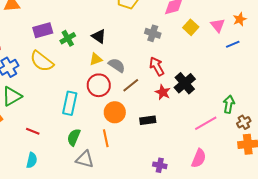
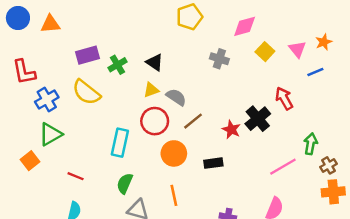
red arrow: (157, 66) -> (284, 98), moved
orange line: (106, 138) -> (174, 195), moved

